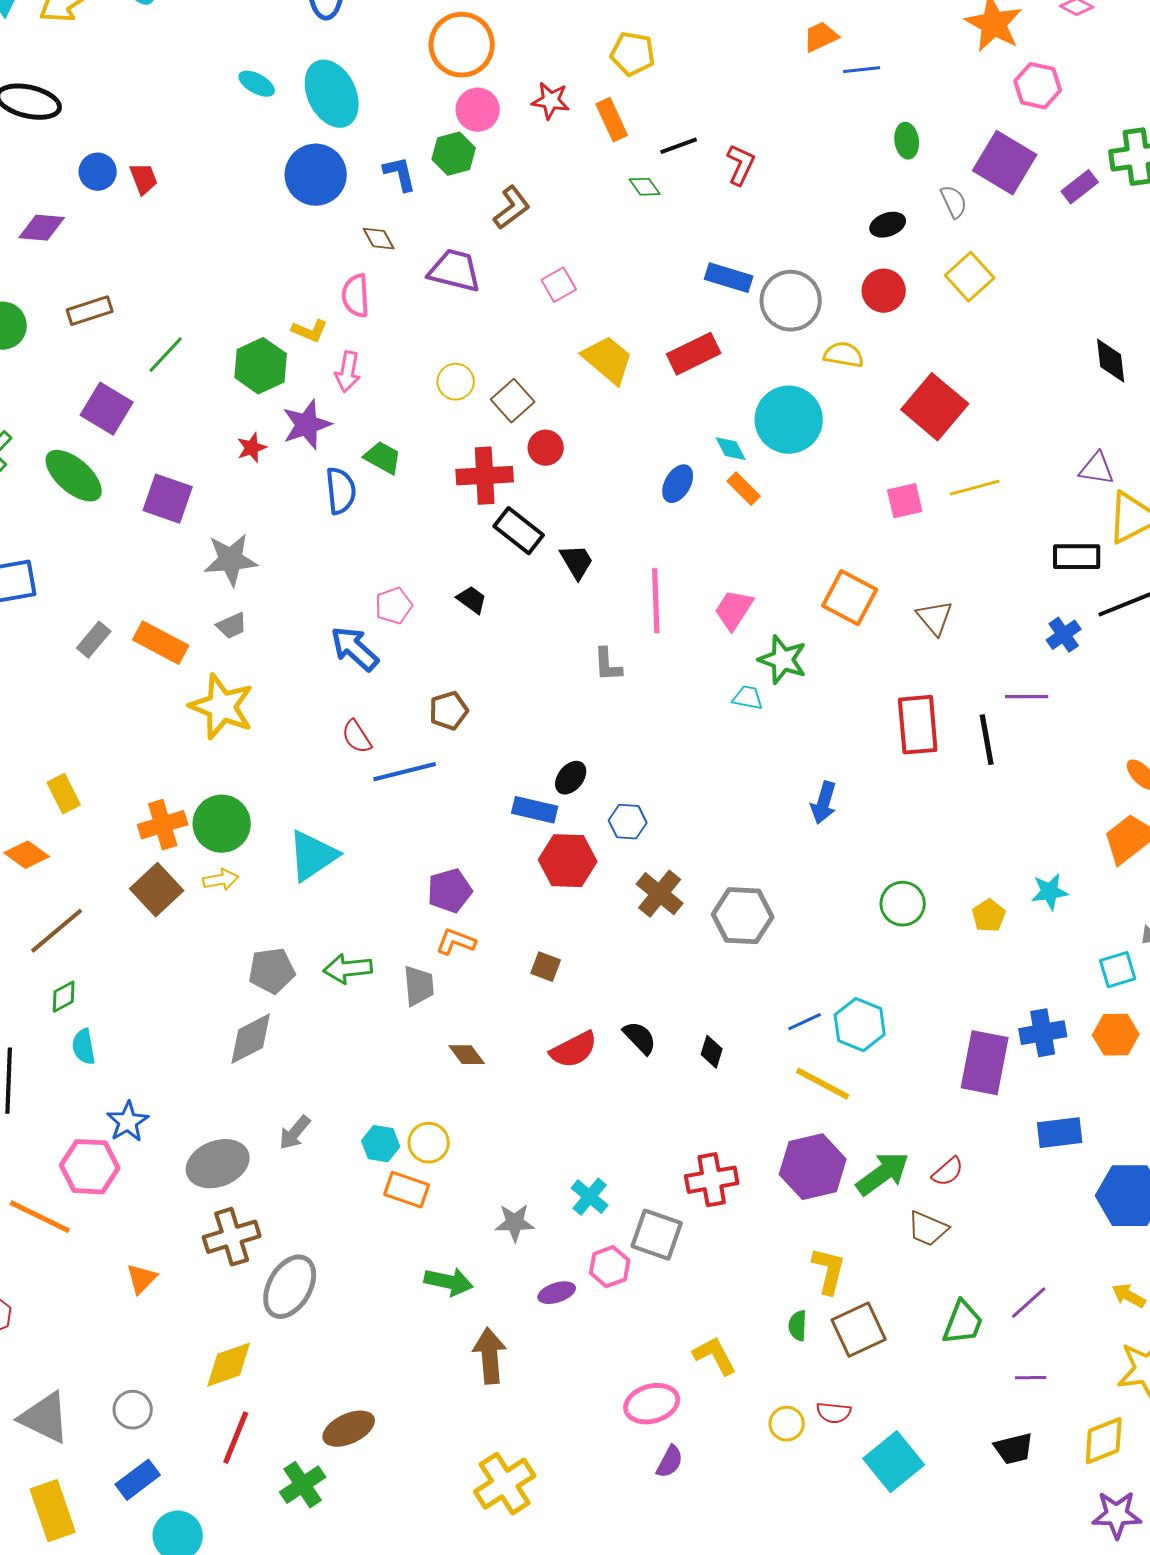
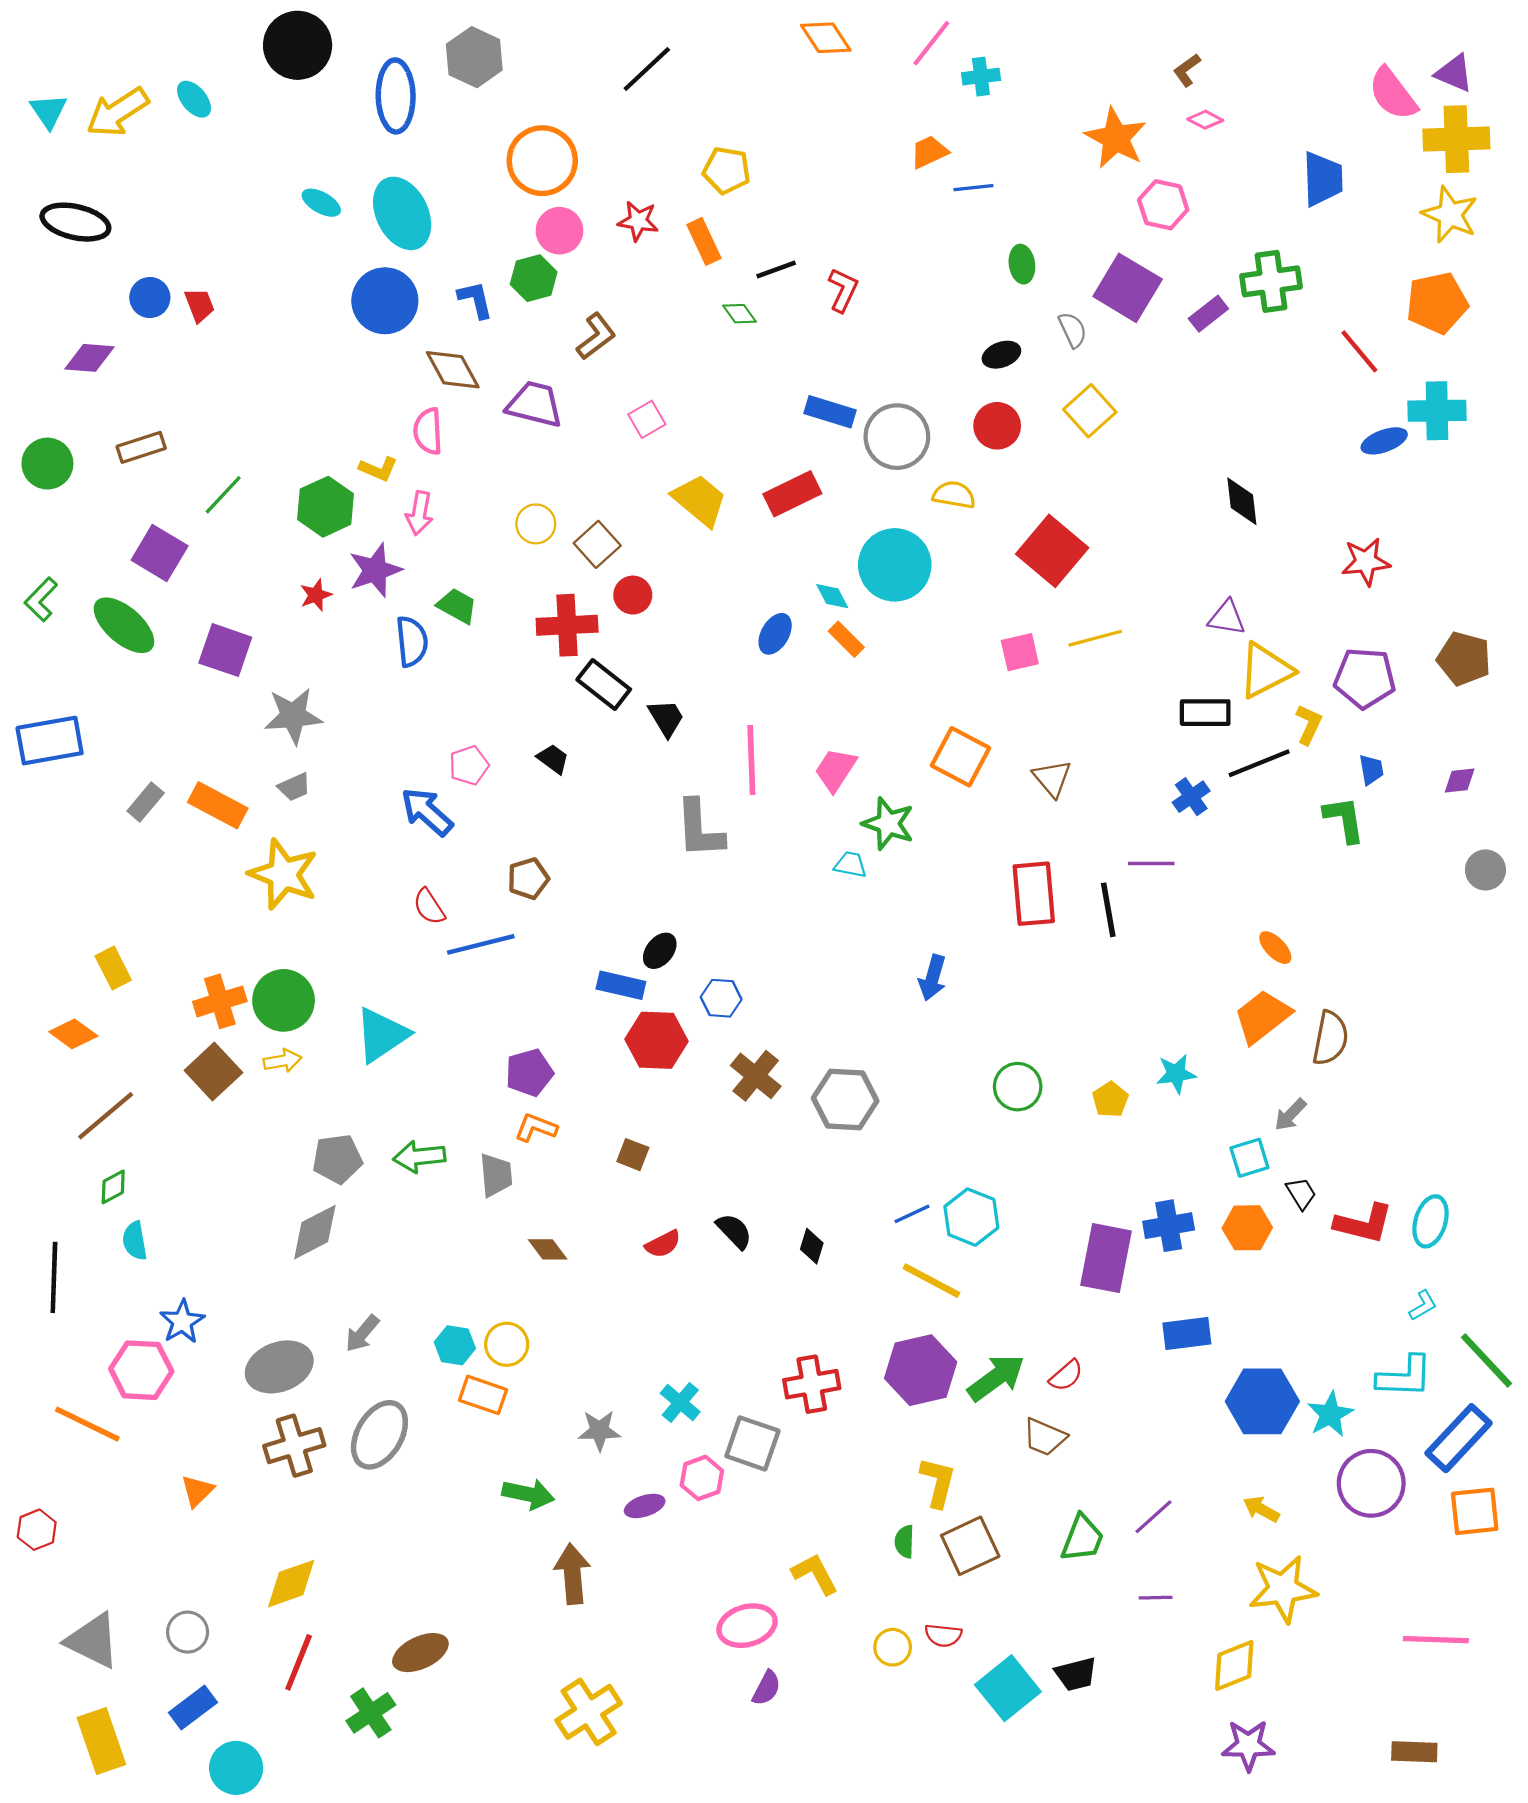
brown diamond: (379, 239) -> (453, 370), size x1.6
gray L-shape: (608, 665) -> (700, 829), size x1.6
red semicircle: (574, 1050) -> (663, 1244), size x0.7
gray ellipse: (290, 1287) -> (379, 1435), moved
black trapezoid: (1014, 1449) -> (1076, 1674), moved

